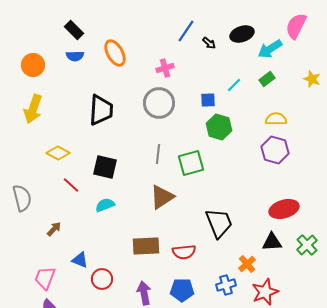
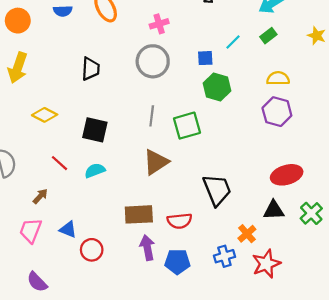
black trapezoid: (101, 110) -> (91, 69), size x0.7
red line: (71, 185) -> (60, 163), moved
pink trapezoid: (45, 278) -> (31, 231), moved
purple arrow: (144, 293) -> (147, 248), moved

